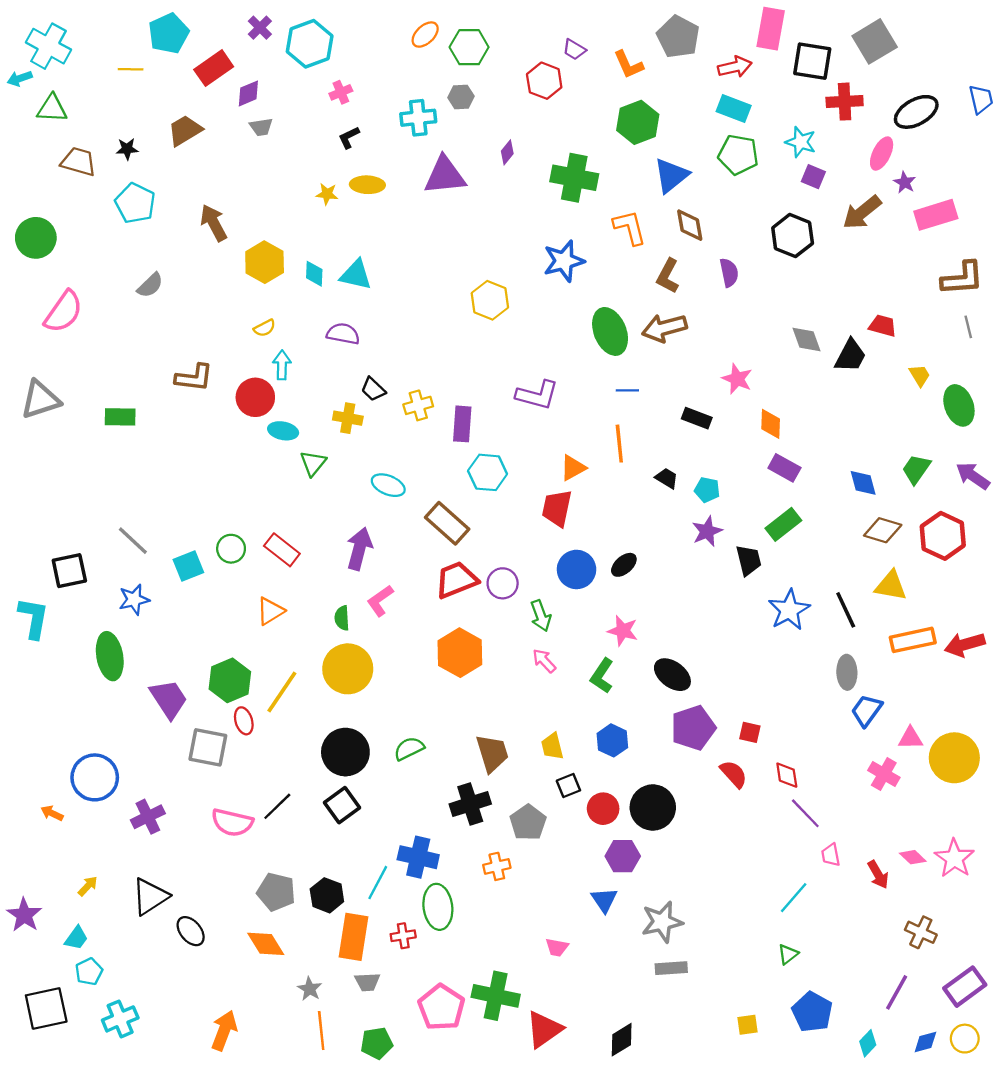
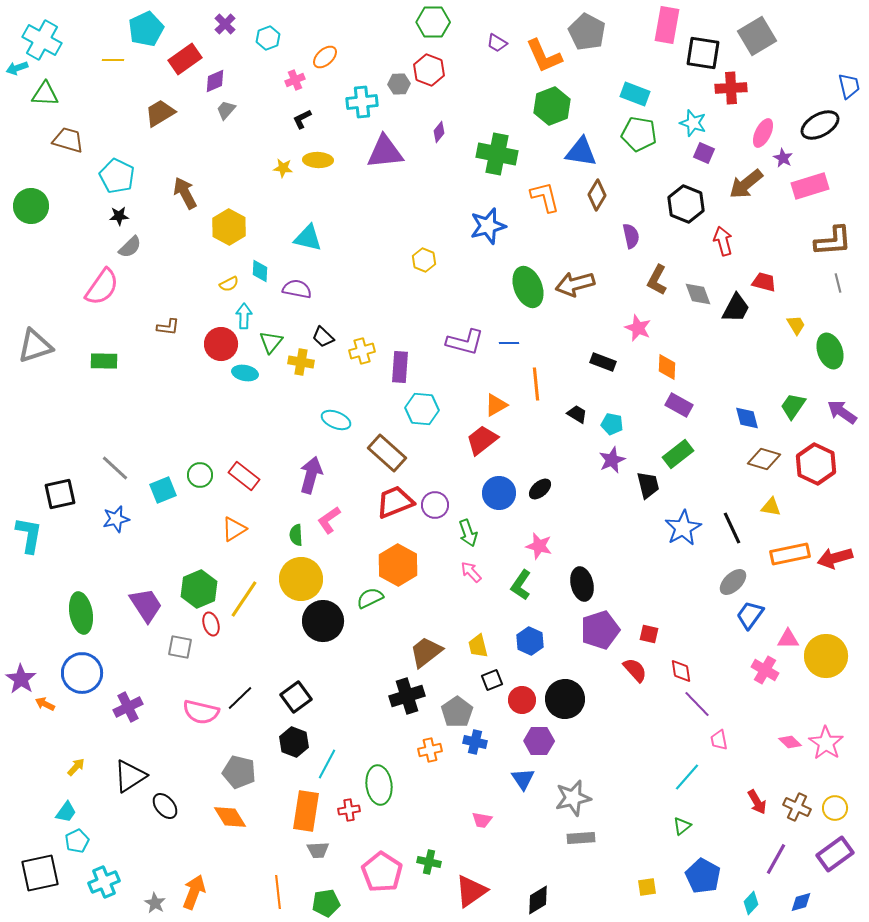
orange ellipse: (425, 35) -> (325, 57), moved
cyan hexagon: (310, 44) -> (268, 38), size x0.6
green hexagon: (469, 47) -> (433, 22), moved
orange L-shape: (629, 65) -> (544, 56), size x1.4
red arrow: (735, 67) -> (723, 241), moved, turned -92
red hexagon: (544, 81) -> (429, 70), moved
black ellipse: (916, 112) -> (820, 125), moved
gray trapezoid: (261, 127) -> (226, 110), turned 140
black star: (127, 149) -> (119, 216), moved
blue triangle: (671, 175) -> (581, 152), turned 48
brown diamond: (690, 225) -> (597, 195), turned 40
cyan diamond: (314, 274) -> (260, 271), moved
brown L-shape: (668, 276) -> (657, 280), moved
yellow hexagon: (490, 300) -> (424, 260), size x0.7
pink semicircle: (64, 312) -> (102, 287), moved
brown L-shape: (194, 378) -> (168, 327), size x0.7
blue line: (627, 390) -> (509, 343), moved
green triangle: (313, 463) -> (271, 342), moved
red trapezoid: (557, 508) -> (482, 440), turned 40
yellow triangle: (891, 586) -> (771, 507), size x0.7
green ellipse: (110, 656) -> (81, 613), moved
gray ellipse: (847, 672) -> (733, 582), turned 48
black ellipse: (672, 675) -> (582, 584), turned 40
gray square: (208, 747) -> (180, 647), size x0.7
green semicircle: (409, 749) -> (370, 598), moved
black circle: (345, 752) -> (323, 621), moved
brown trapezoid: (492, 753) -> (426, 652), turned -111
blue cross: (418, 857) -> (475, 742), moved, size x0.7
red arrow: (878, 874) -> (757, 802), moved
black hexagon: (327, 895) -> (294, 742), moved
purple star: (24, 915) -> (21, 679), moved
gray star: (310, 989) -> (155, 903), moved
green cross: (496, 996) -> (429, 862), size x0.6
yellow circle: (965, 1039) -> (835, 808), moved

